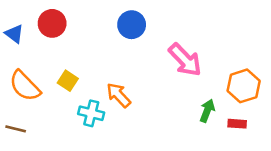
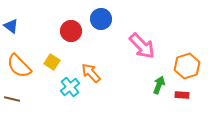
red circle: (52, 23) -> (71, 31), moved
cyan cross: (91, 113) -> (70, 87), turned 36

